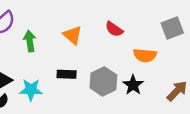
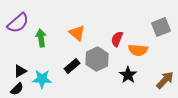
red semicircle: (114, 29) -> (117, 39), moved, turned 77
black rectangle: (67, 74) -> (72, 66), turned -42
gray hexagon: (103, 81) -> (97, 59), moved

